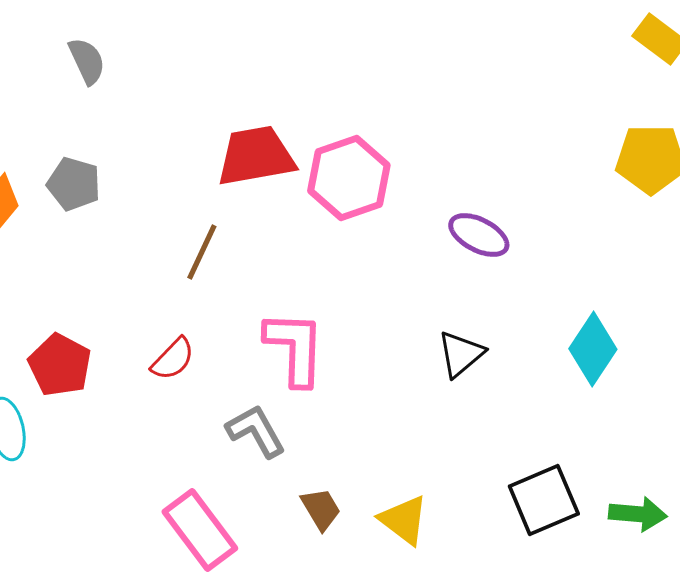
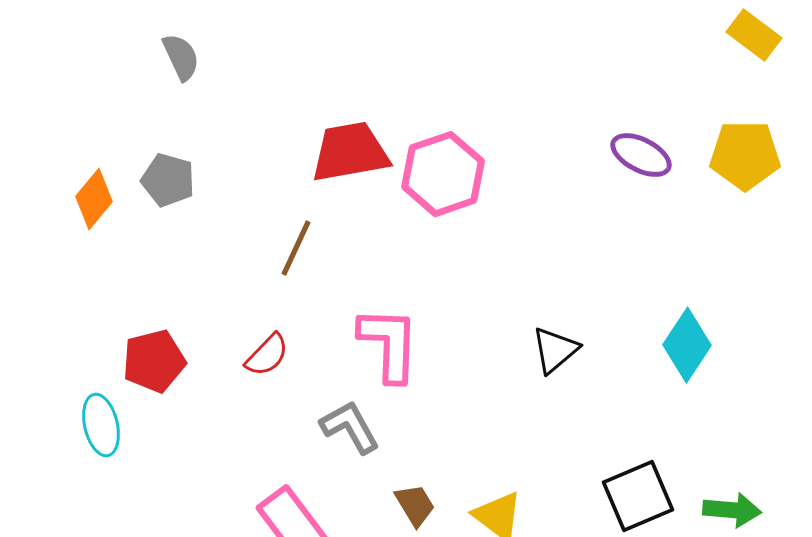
purple ellipse: (479, 235) -> (641, 155), moved
red pentagon: (60, 365) -> (154, 361), turned 30

